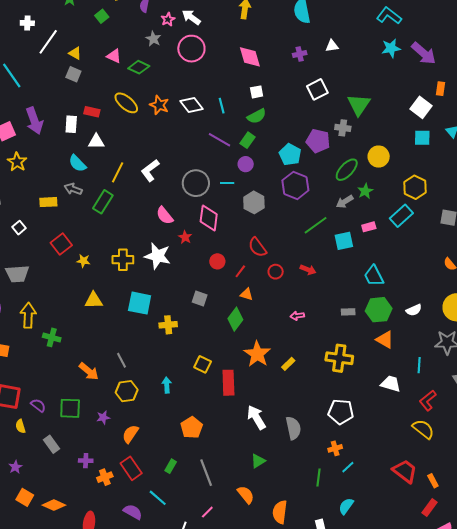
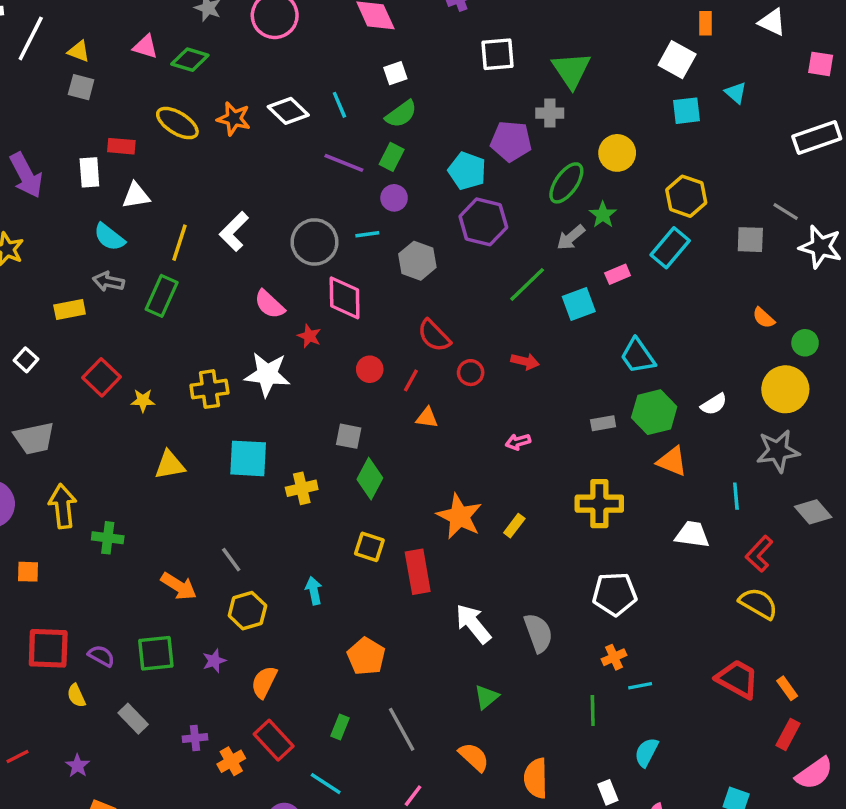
white square: (317, 89) -> (498, 54), turned 30
green diamond: (235, 319) -> (370, 479), moved
cyan line: (348, 467) -> (640, 686), turned 40

